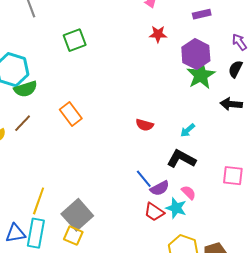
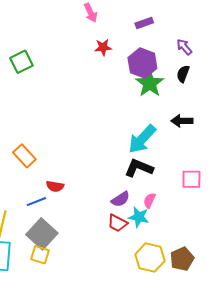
black arrow: (231, 104) -> (182, 121), moved
orange rectangle: (71, 114) -> (24, 156), moved
red semicircle: (145, 125) -> (55, 186), moved
cyan arrow: (188, 130) -> (142, 139), size x2.0
blue line: (144, 179) -> (36, 202), moved, turned -66
pink semicircle: (189, 193) -> (149, 200), turned -105

